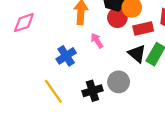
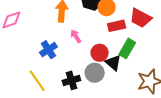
red circle: (117, 18) -> (100, 53), moved
black triangle: (137, 54) -> (113, 63), moved

